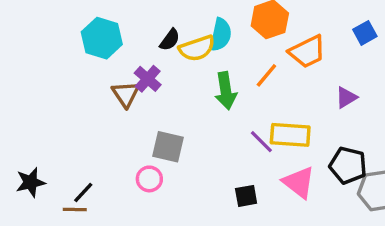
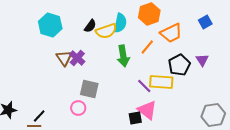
purple cross: (148, 79) -> (77, 58), moved
purple triangle: (346, 97) -> (202, 60), moved, turned -32
black pentagon: (348, 165) -> (179, 65), moved, turned 30
pink triangle: (299, 182) -> (147, 110), moved

